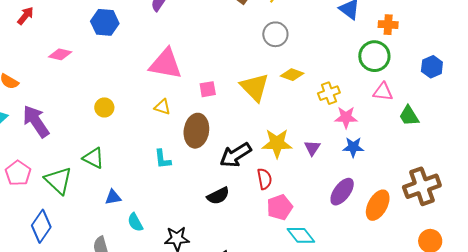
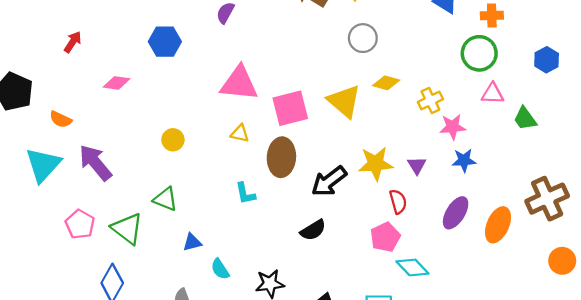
pink square: (208, 89) -> (290, 108), size x1.8
red semicircle: (264, 179) -> (398, 202), moved

